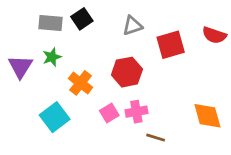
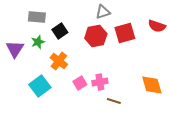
black square: (82, 19) -> (60, 31), moved
gray triangle: (132, 26) -> (103, 12), moved
red hexagon: (127, 72) -> (96, 36), moved

